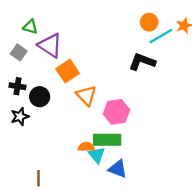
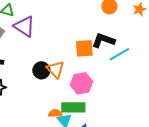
cyan line: (161, 36) -> (119, 54), moved
orange square: (68, 71) -> (84, 48), moved, turned 30
black circle: (40, 97) -> (41, 70), moved

